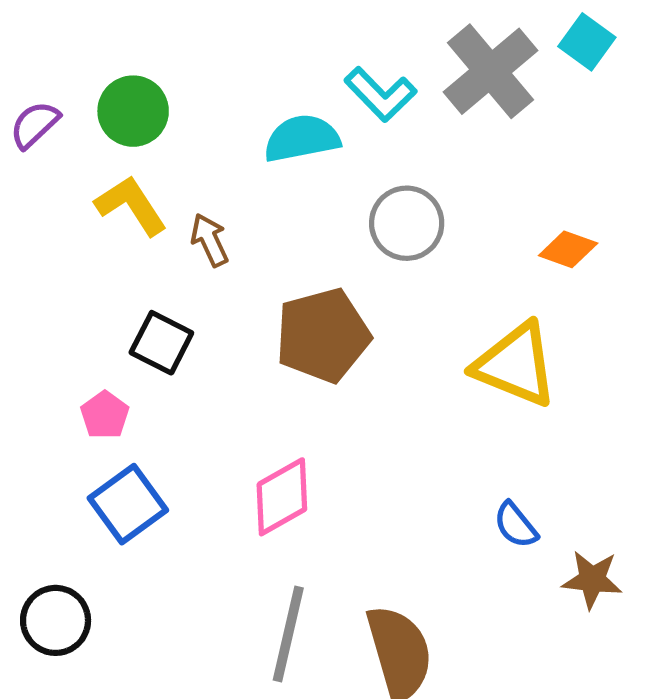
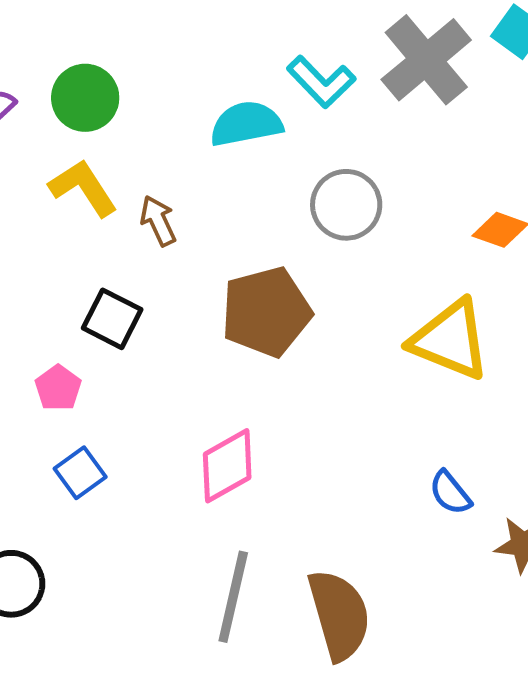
blue square: (128, 504) -> (80, 473), size x0.7

